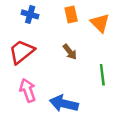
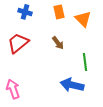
pink arrow: (28, 90) -> (13, 89), moved
blue arrow: (64, 104) -> (72, 85), moved

